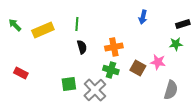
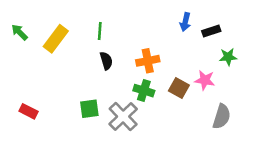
black rectangle: (183, 24) -> (211, 31), moved
yellow rectangle: (43, 30) -> (56, 39), turned -30
red rectangle: (21, 73) -> (29, 111), moved

